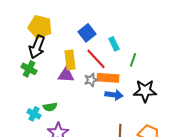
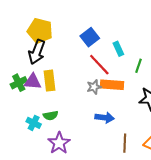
yellow rectangle: (70, 60) -> (49, 81), moved
green cross: (29, 69) -> (19, 83), moved, turned 35
purple triangle: (66, 75) -> (33, 82), moved
blue arrow: (114, 95) -> (105, 118), moved

